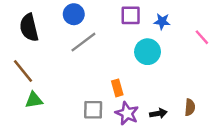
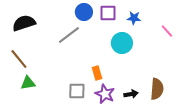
blue circle: (74, 14) -> (84, 12), moved
black semicircle: (29, 28) -> (24, 23), turned 85
brown semicircle: (190, 107) -> (157, 89), size x1.5

